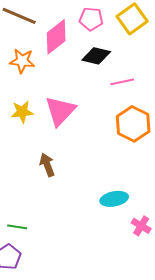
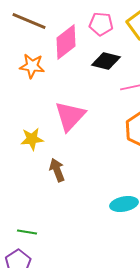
yellow star: (22, 112) -> (32, 139), moved

